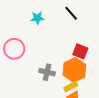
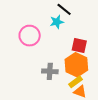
cyan star: (37, 18) -> (57, 22), moved
pink circle: (14, 49) -> (30, 36), moved

